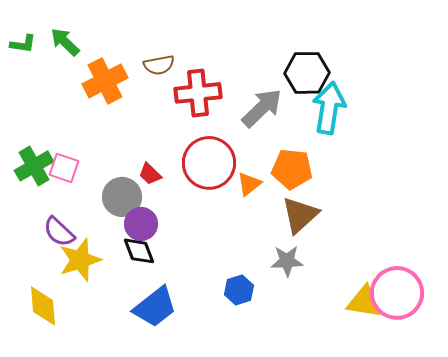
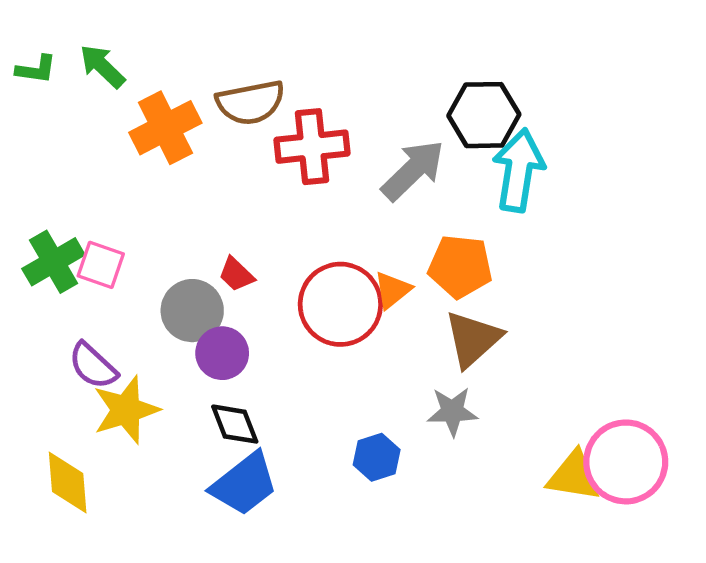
brown semicircle: (159, 65) -> (251, 102), size x1.4
red circle: (209, 163) -> (340, 304), moved
black diamond: (139, 251) -> (235, 424), moved

